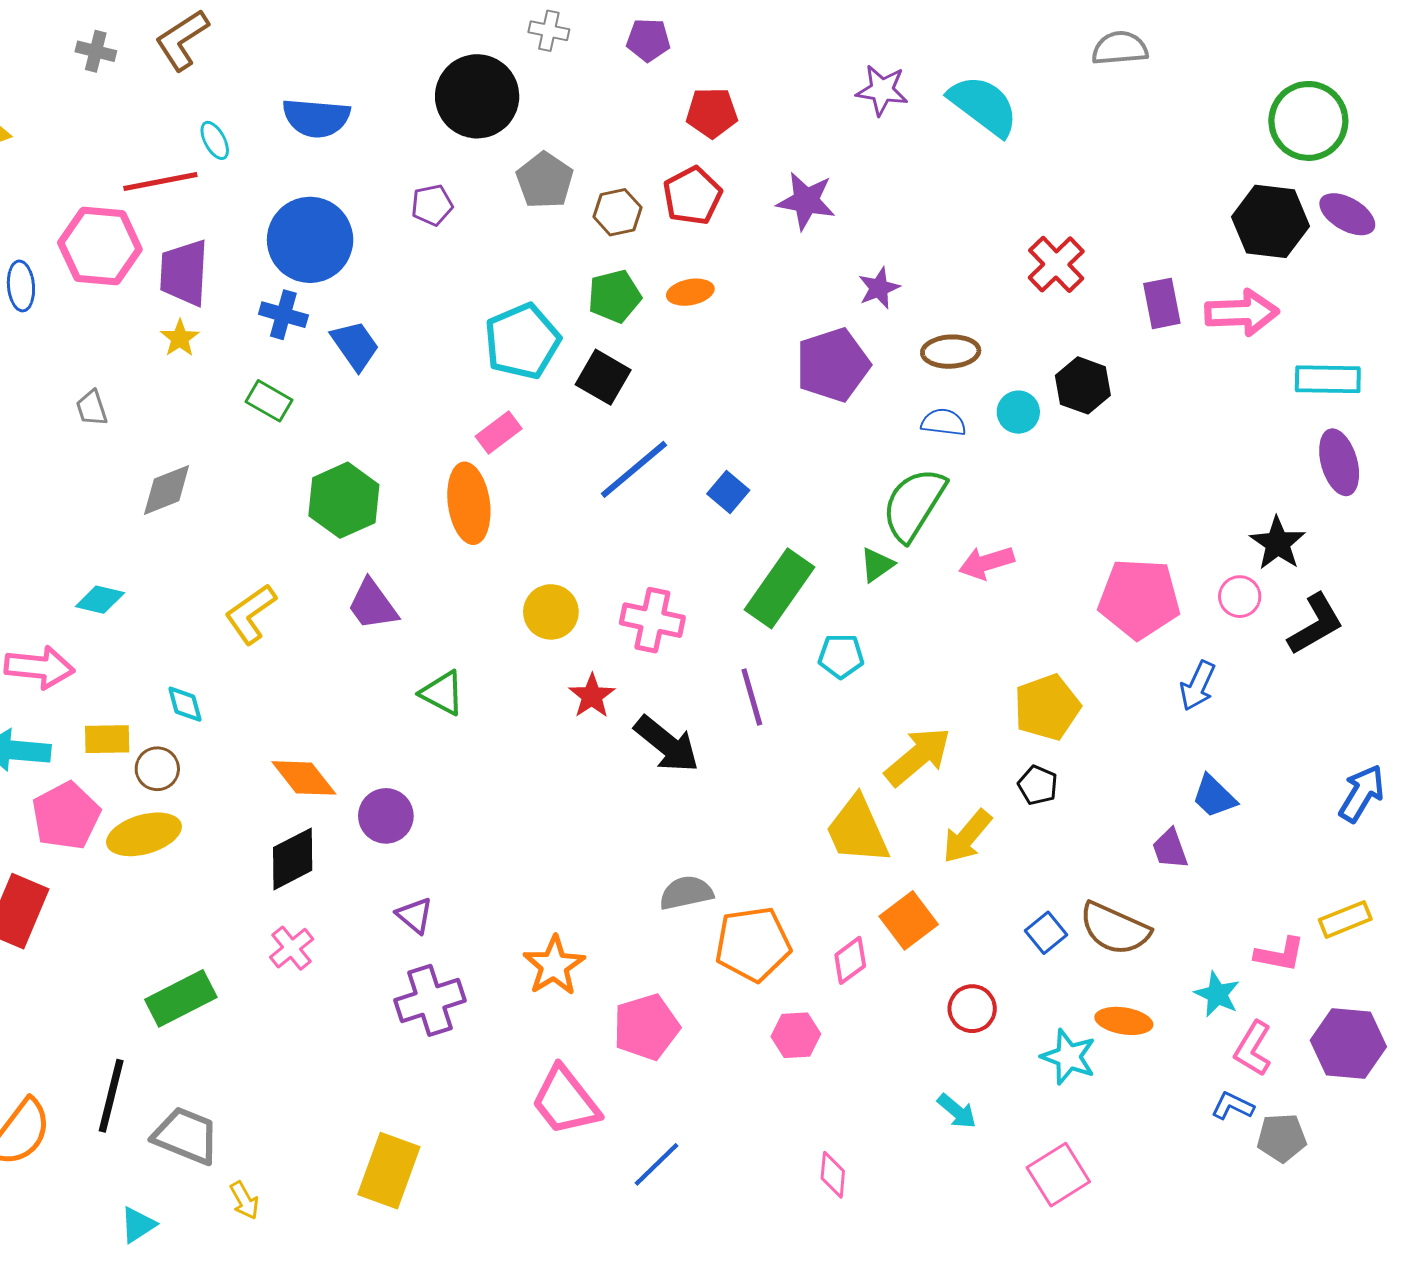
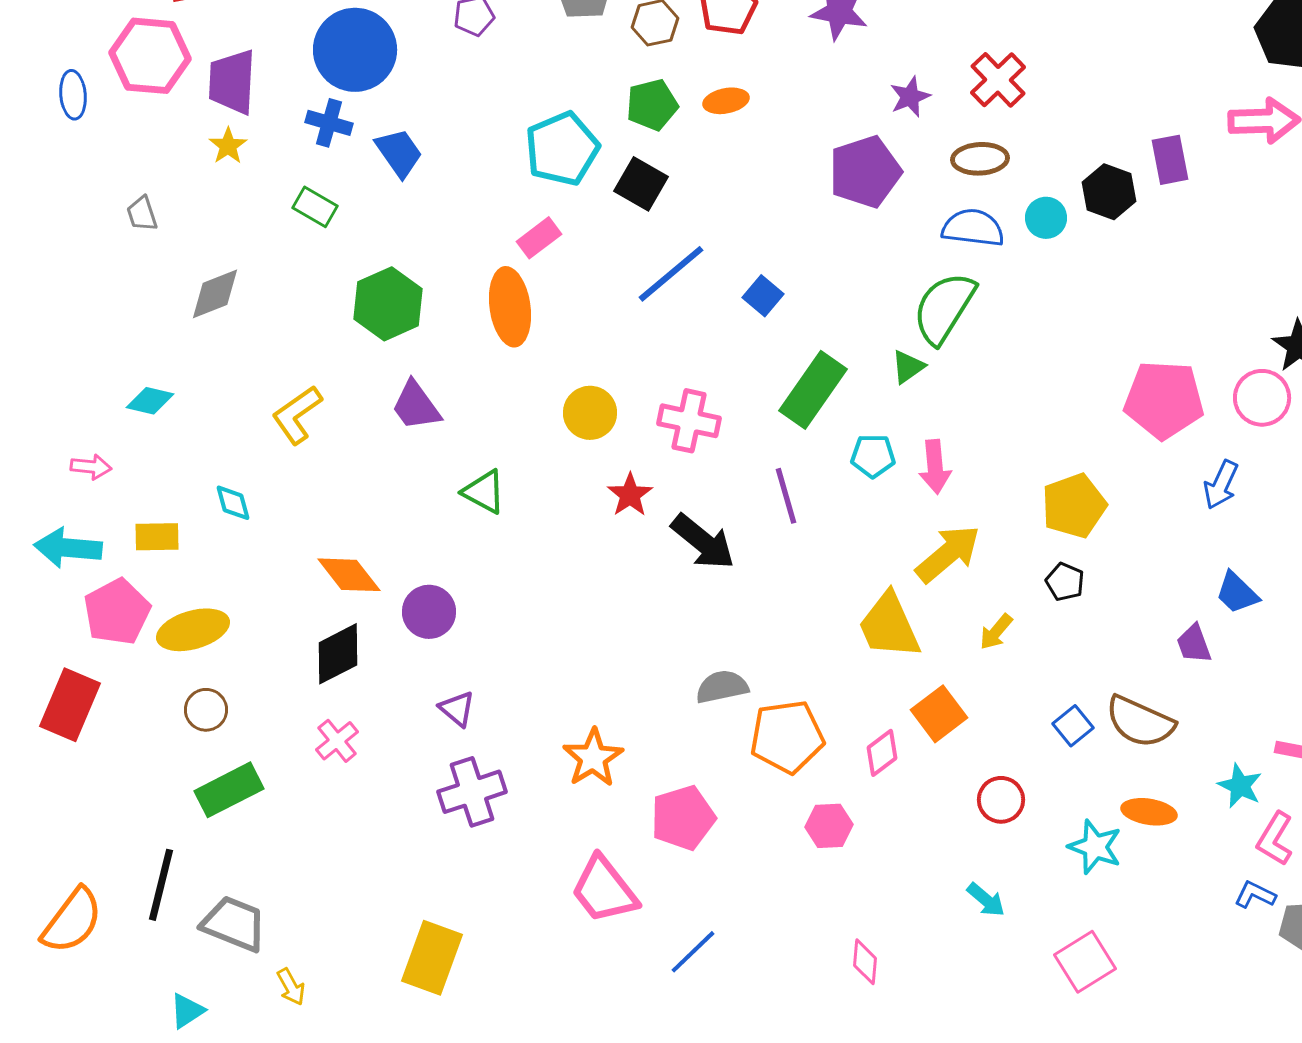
red cross: (1056, 264) -> (998, 80), moved
purple rectangle: (1162, 303) -> (1170, 160), moved
blue semicircle: (943, 422) -> (973, 228), size x1.4
pink arrow: (987, 563) -> (935, 467), moved, turned -78
pink circle: (1240, 597) -> (1262, 398), size x1.4
pink arrow: (39, 667) -> (91, 467), size x0.6
brown circle: (157, 769) -> (206, 710), moved
yellow arrow: (967, 836) -> (996, 632), size x0.7

